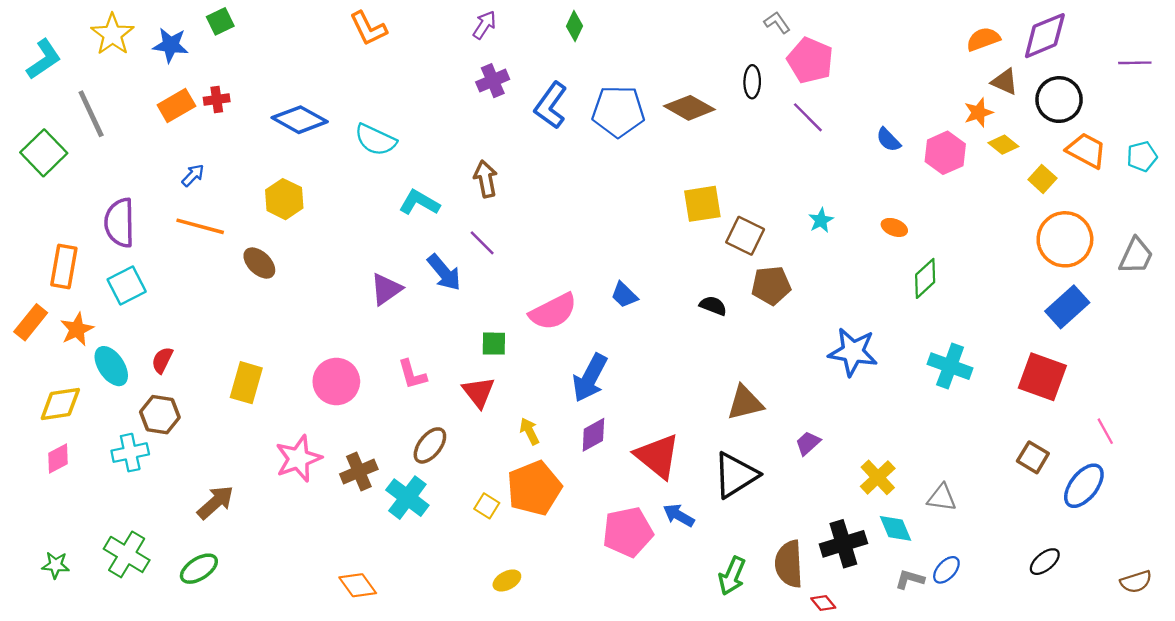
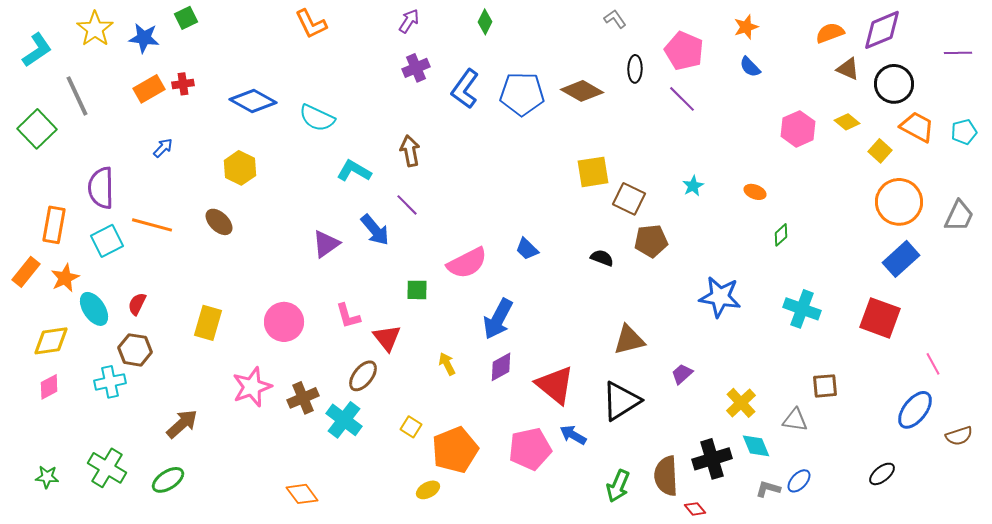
gray L-shape: (777, 23) -> (615, 19), moved
orange star: (978, 113) -> (746, 27), moved
blue semicircle: (888, 140) -> (750, 67), moved
orange line: (200, 226) -> (152, 225), moved
green diamond: (925, 278) -> (781, 235), size x0.7
red triangle: (479, 392) -> (387, 338), moved
brown square: (1033, 457) -> (825, 386), moved, turned -36
orange pentagon: (534, 488) -> (455, 450), moved
brown semicircle: (1136, 582) -> (959, 436), moved

